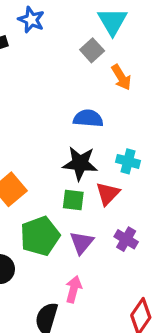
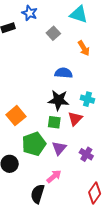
cyan triangle: (112, 21) -> (79, 14), turned -42
gray square: (92, 50) -> (53, 33), moved
purple cross: (126, 239) -> (86, 154), moved
pink arrow: (74, 289) -> (54, 176), turned 35

